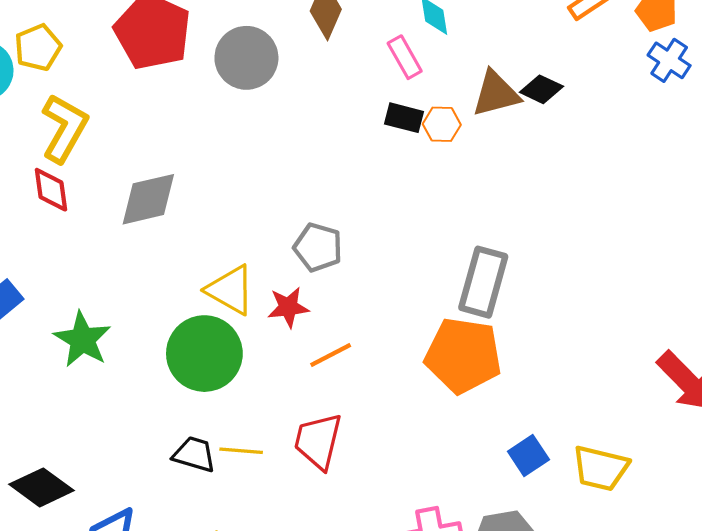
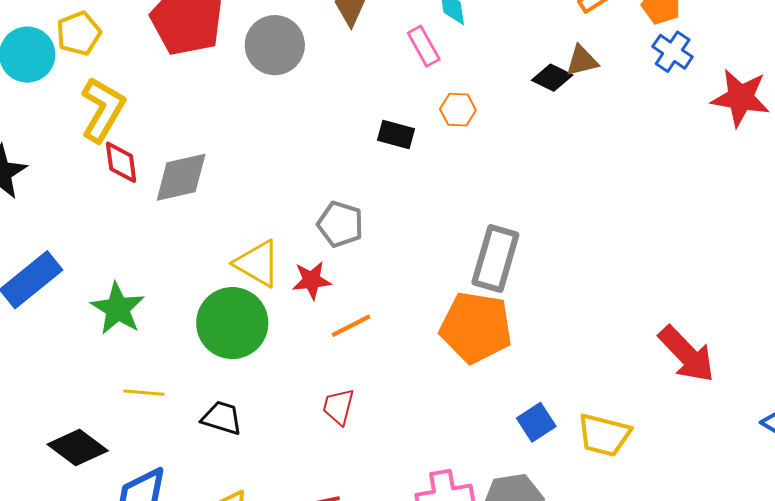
brown triangle: (496, 94) -> (582, 61), moved, size x0.7
black rectangle: (404, 118) -> (396, 134), moved
red diamond: (51, 190) -> (121, 162), moved
red trapezoid: (318, 441) -> (338, 407), size x0.7
yellow line: (241, 451) -> (144, 393), moved

